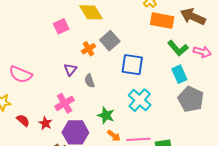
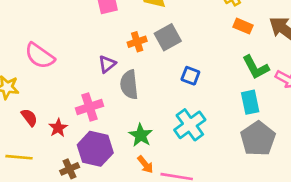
orange rectangle: (162, 21) -> (243, 26), size x0.6
blue square: (132, 65) -> (190, 76), size x0.6
gray semicircle: (90, 81) -> (129, 85), size x1.5

